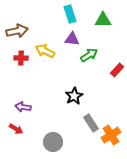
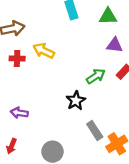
purple triangle: (72, 39) -> (115, 45), moved
green arrow: (89, 55) -> (96, 76), moved
red arrow: (16, 129) -> (12, 146), moved, turned 80

